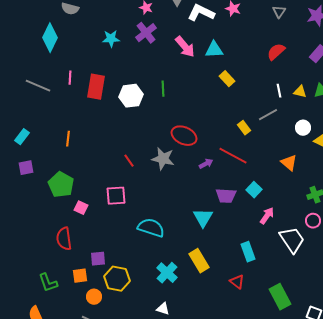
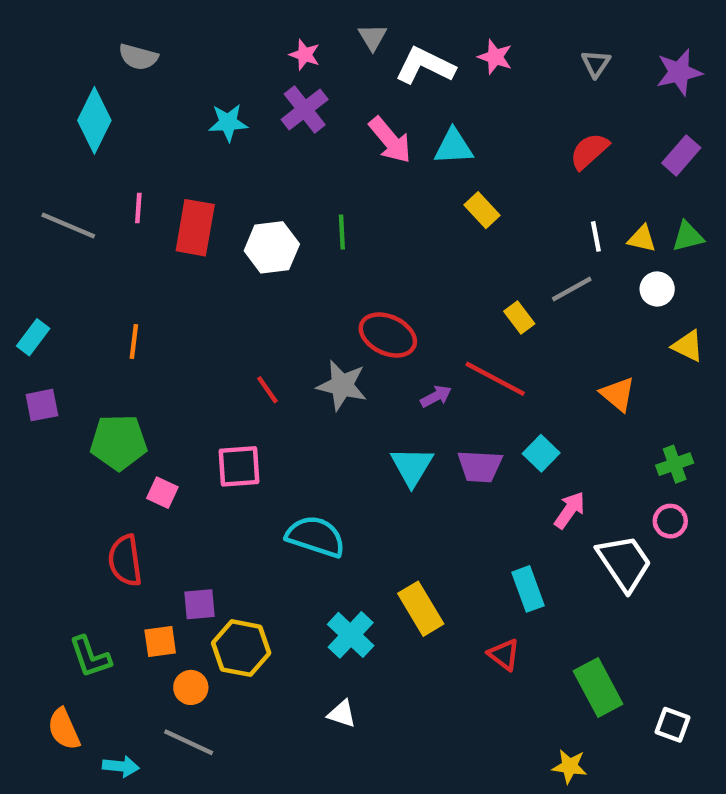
white circle: (303, 128) -> (657, 289), moved
green pentagon: (61, 185) -> (119, 442), turned -30
cyan triangle: (203, 218) -> (412, 466), moved

